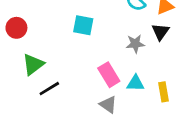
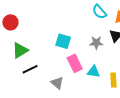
cyan square: (83, 25) -> (63, 41), moved
gray triangle: (108, 105) -> (57, 83), moved

